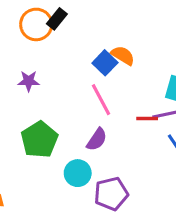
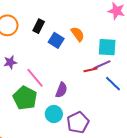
black rectangle: (57, 19) -> (39, 26), moved
orange semicircle: (123, 55) -> (78, 34), moved, turned 35
pink line: (101, 100) -> (35, 78), moved

